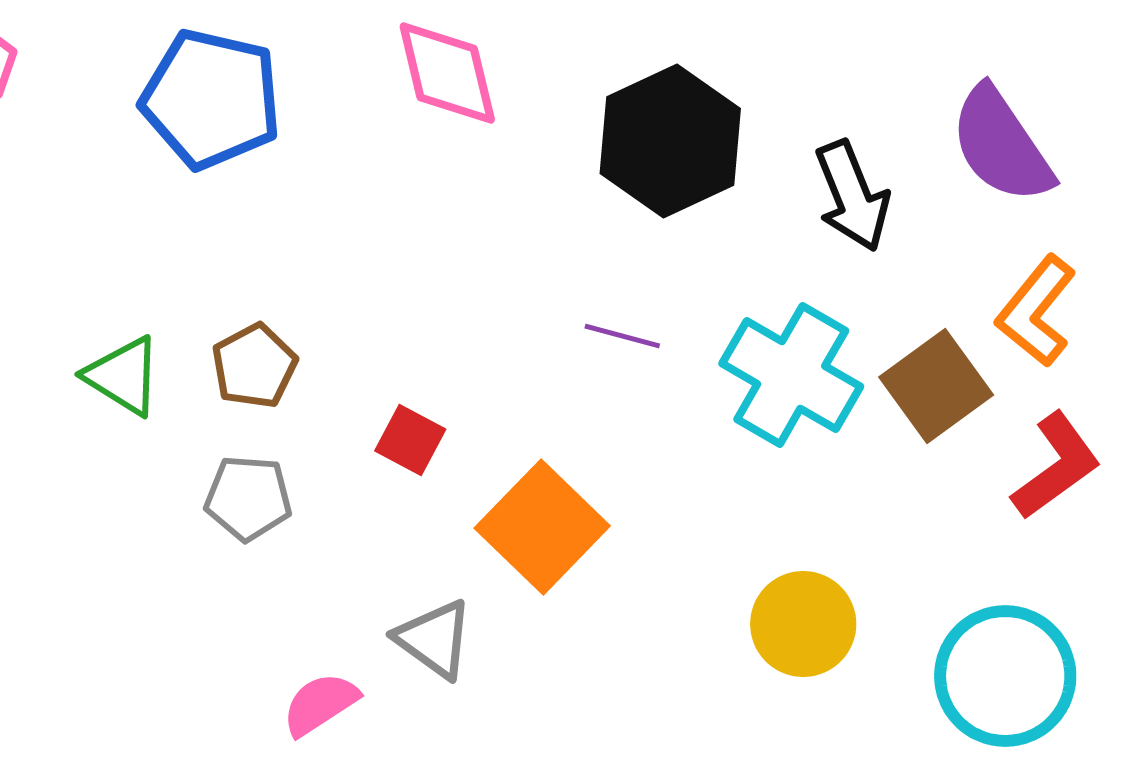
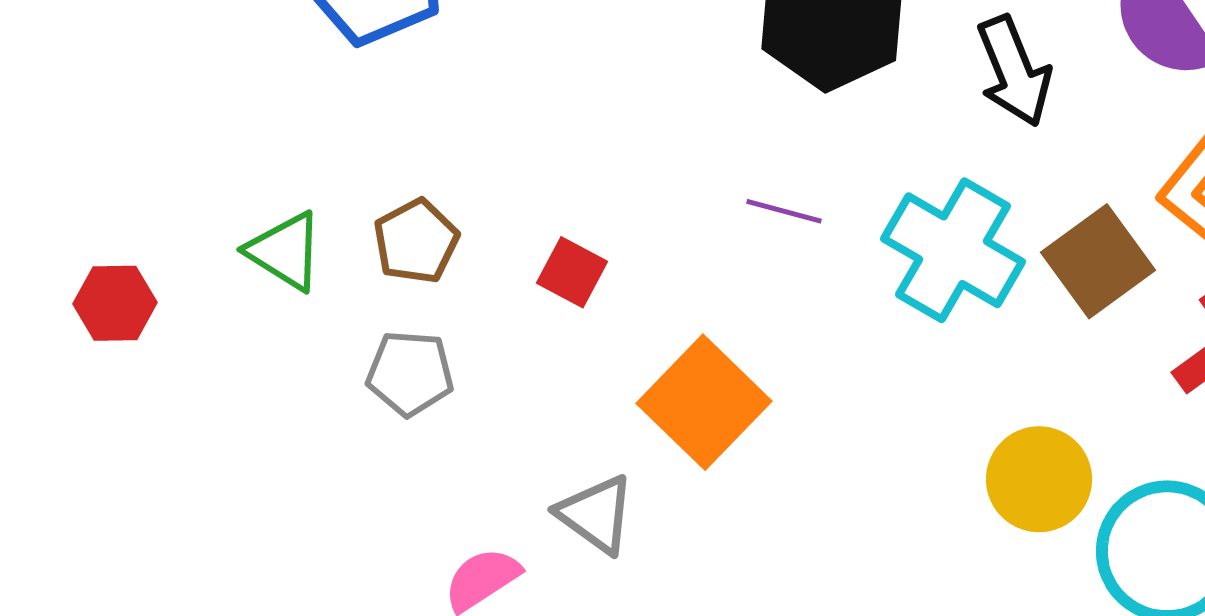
red square: (410, 440) -> (572, 272), moved
yellow circle: (803, 624) -> (1039, 479), moved

